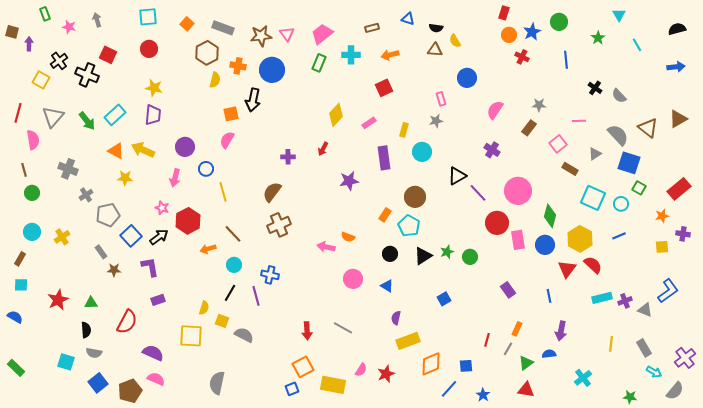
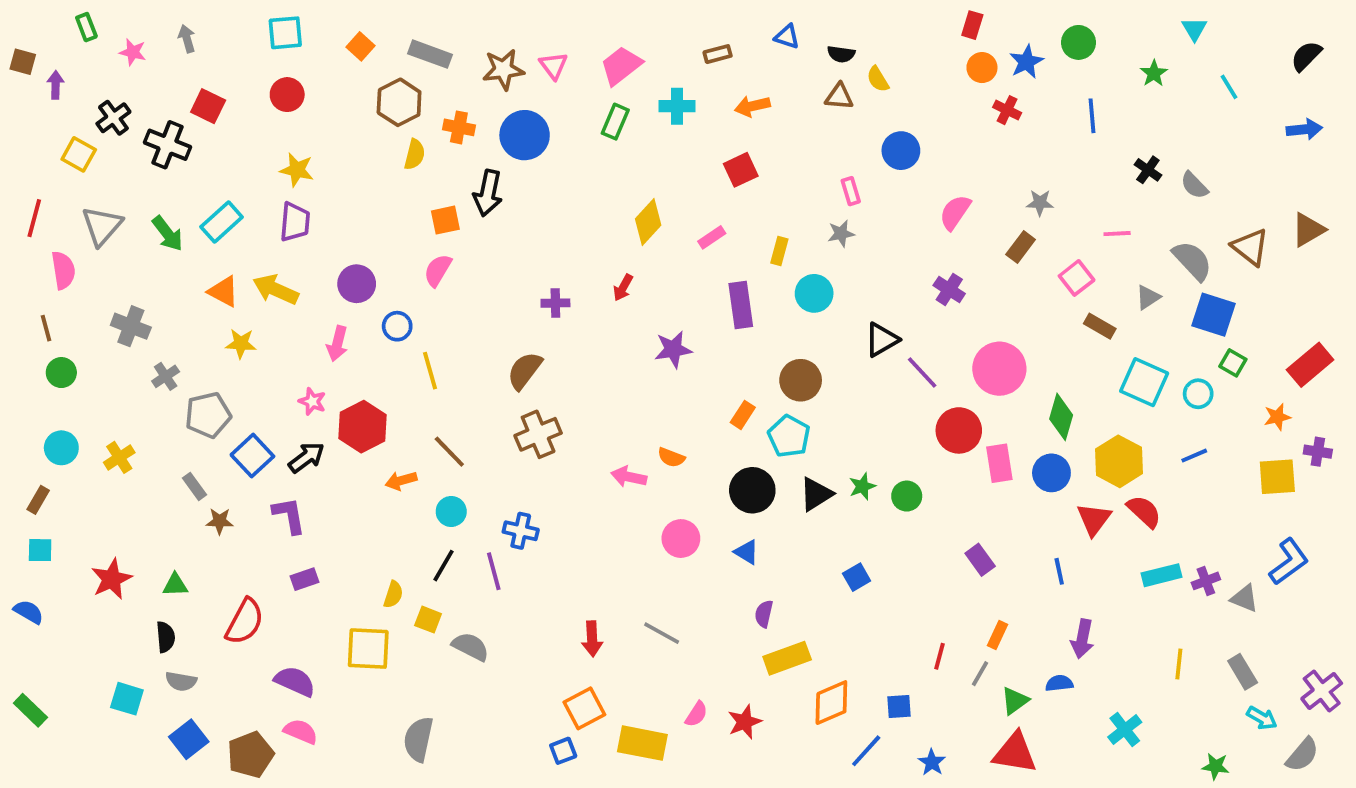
black semicircle: (677, 29) -> (1306, 56), turned -30
yellow square: (662, 247) -> (1277, 477), size x1.5
black circle: (390, 254) -> (752, 490), size x1.5
red triangle: (526, 390) -> (1015, 753), size x1.4

